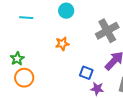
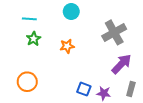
green star: (17, 59) -> (34, 39), moved
blue square: (86, 73) -> (84, 89), moved

